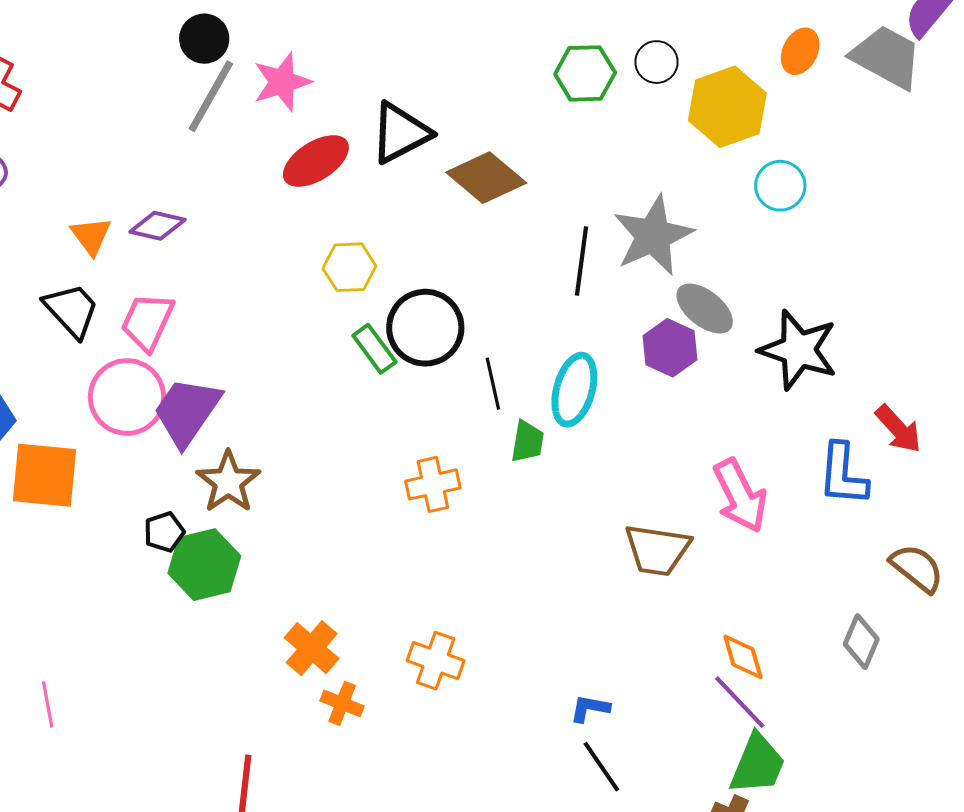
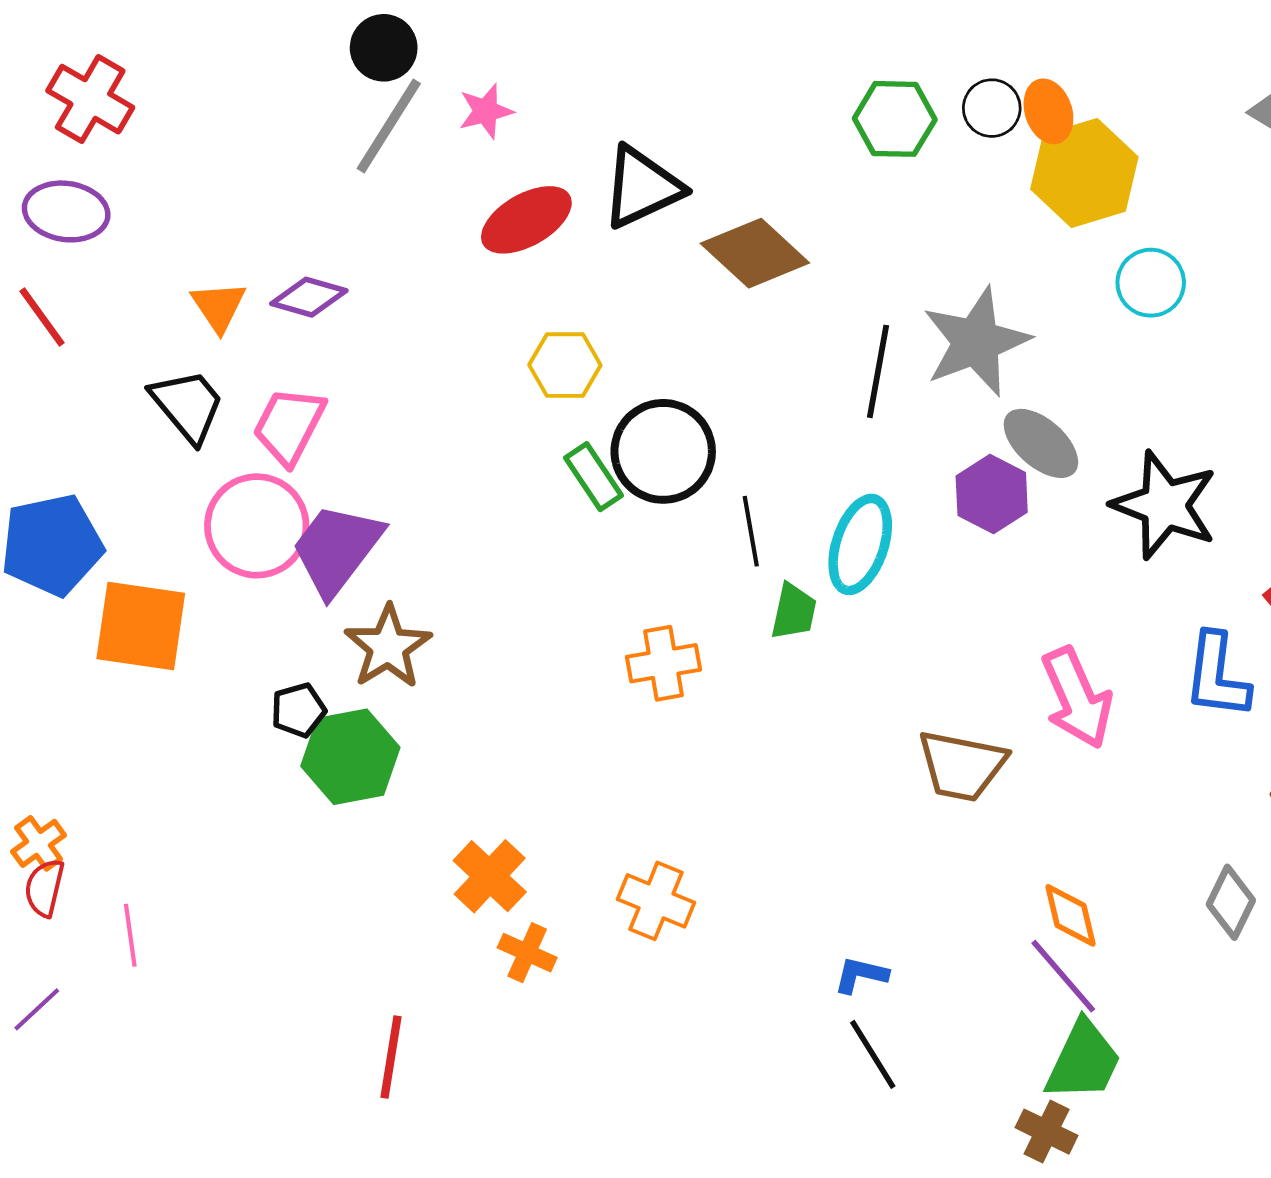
orange ellipse: (800, 51) -> (1048, 111), moved, turned -48
pink star: (282, 82) -> (486, 111), size x0.7

